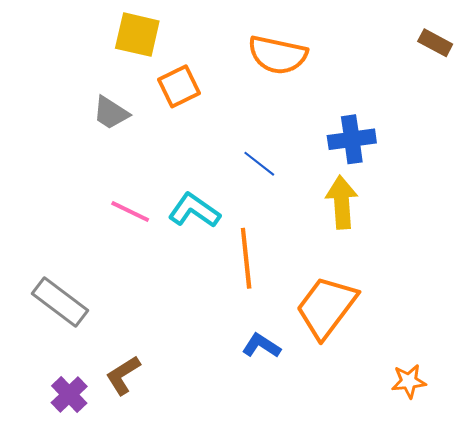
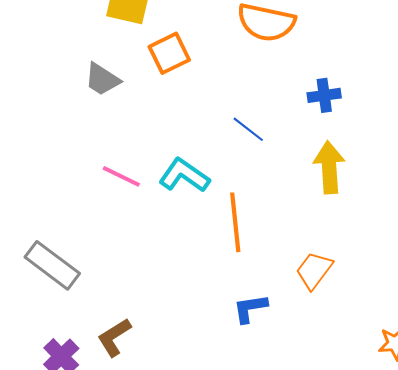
blue cross: (352, 139) -> (324, 95), moved, size x0.7
orange trapezoid: (326, 307) -> (314, 270), size x0.6
blue L-shape: (261, 346) -> (250, 308), turned -42

